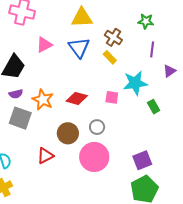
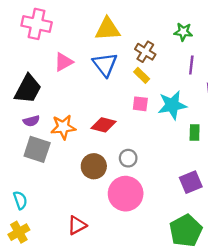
pink square: (112, 97) -> (140, 104), moved
orange star: (43, 100) -> (63, 127), turned -30
green rectangle: (154, 107) -> (195, 132), turned 32
red triangle: (45, 156) -> (77, 225), moved
purple square: (142, 160) -> (191, 182), moved

